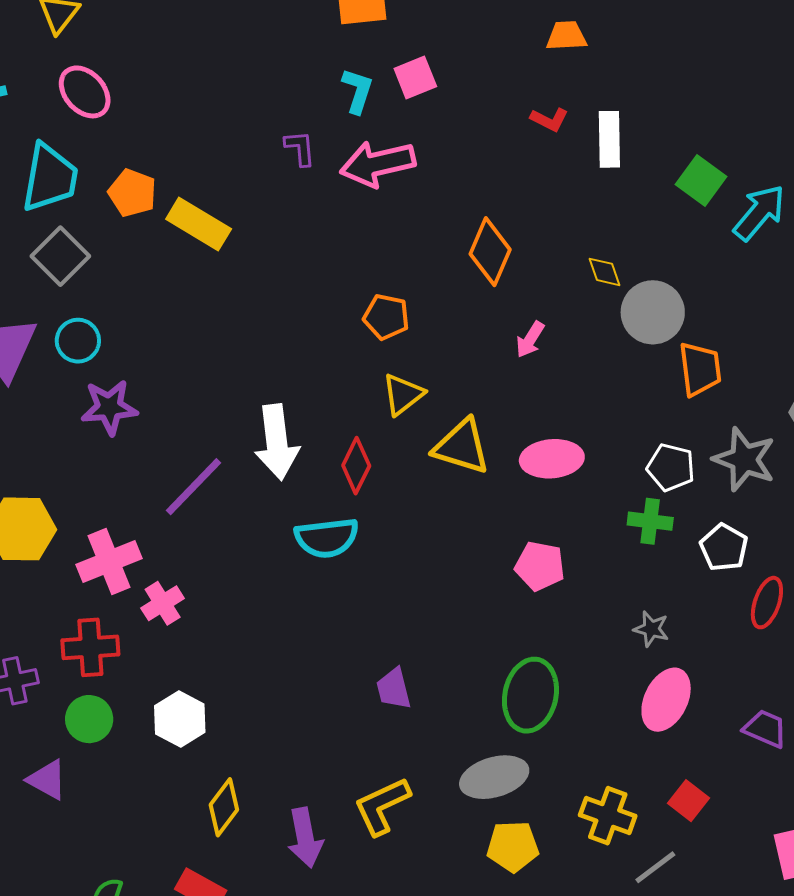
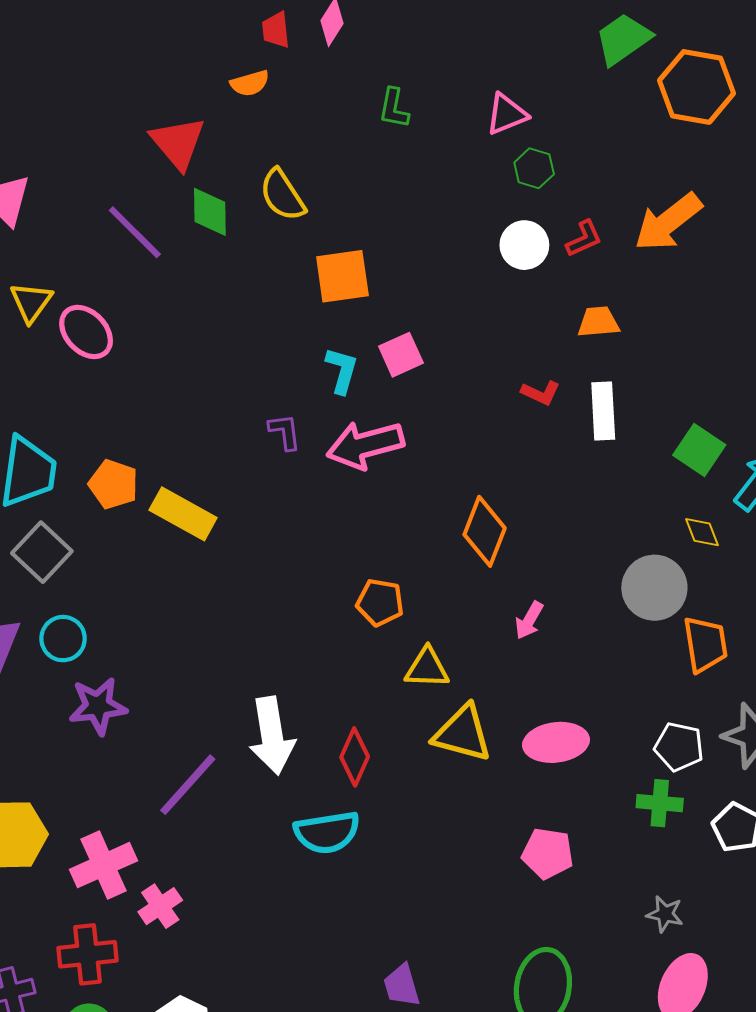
orange trapezoid: (566, 36) -> (598, 322), moved
pink ellipse: (85, 92) -> (86, 332), moved
yellow diamond: (604, 272) -> (702, 532), moved
yellow triangle: (403, 394) -> (427, 668), moved, turned 42

